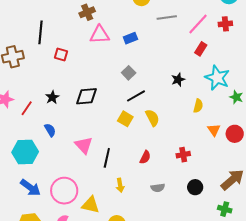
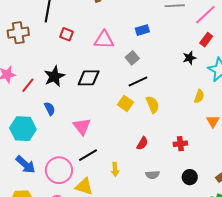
pink triangle: (100, 35) -> (104, 40), moved
blue rectangle: (130, 38) -> (142, 30), moved
black star: (178, 80) -> (189, 58), moved
black star: (52, 97) -> (54, 76), size x1.5
black line: (107, 158) -> (88, 155), moved, turned 42

